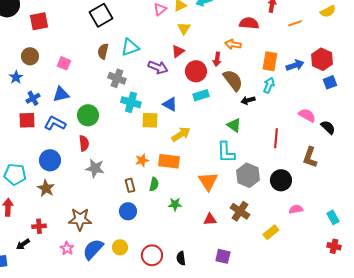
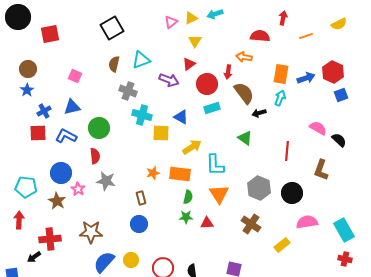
brown circle: (30, 56) -> (28, 69), moved
cyan L-shape: (226, 152) -> (215, 165), moved
green semicircle: (154, 184) -> (188, 197), moved
pink semicircle: (296, 209) -> (307, 222), size x1.5
cyan rectangle: (333, 217) -> (344, 230), size x1.6
red triangle: (210, 219) -> (207, 223), moved
red cross: (39, 226) -> (50, 239), size x1.5
pink star: (67, 248) -> (78, 189), moved

